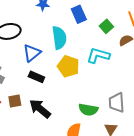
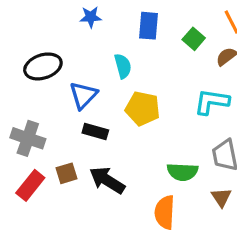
blue rectangle: (79, 14) -> (148, 26), turned 36
cyan semicircle: (59, 38) -> (123, 66), size x0.7
cyan L-shape: (98, 55) -> (212, 102), moved

